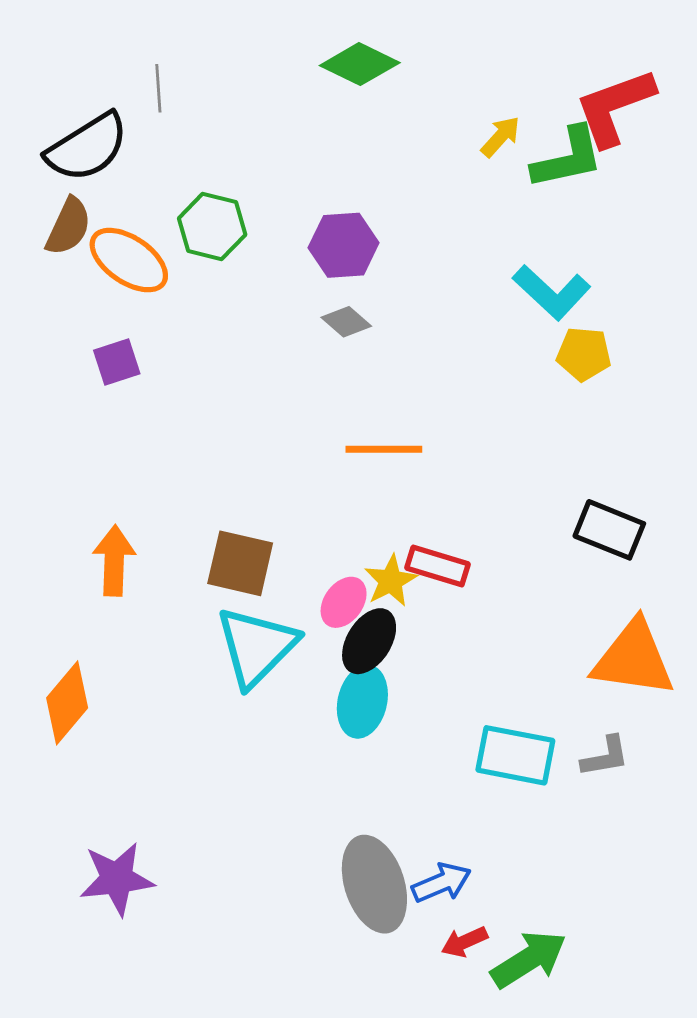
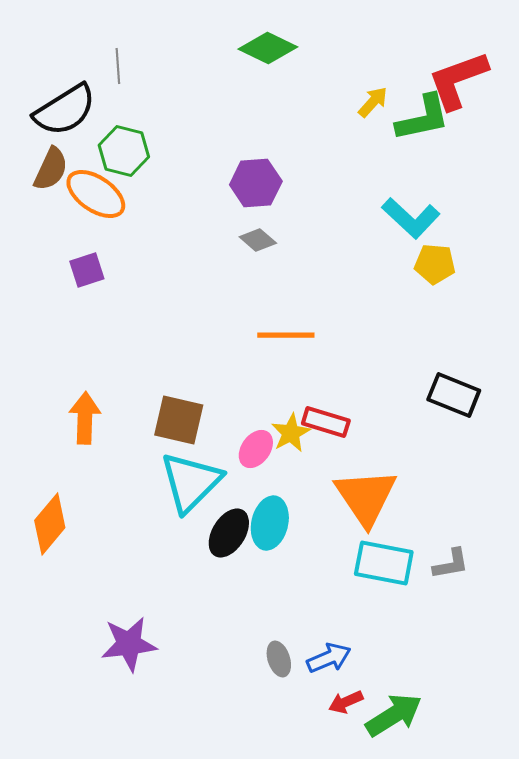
green hexagon: (212, 226) -> (124, 151), moved
black ellipse: (369, 641) -> (229, 533), moved
orange triangle: (633, 659) -> (366, 497), moved, turned 48
purple star: (117, 879) -> (129, 644), moved
gray ellipse: (374, 884) -> (279, 659), size x0.5

